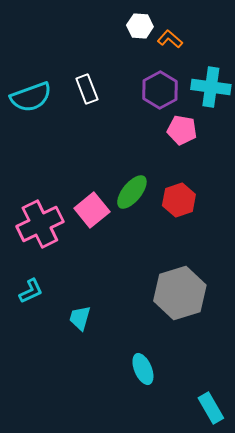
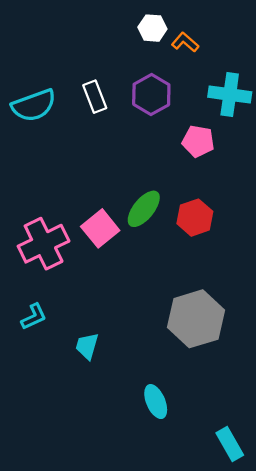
purple hexagon: (160, 90) -> (151, 95), moved

